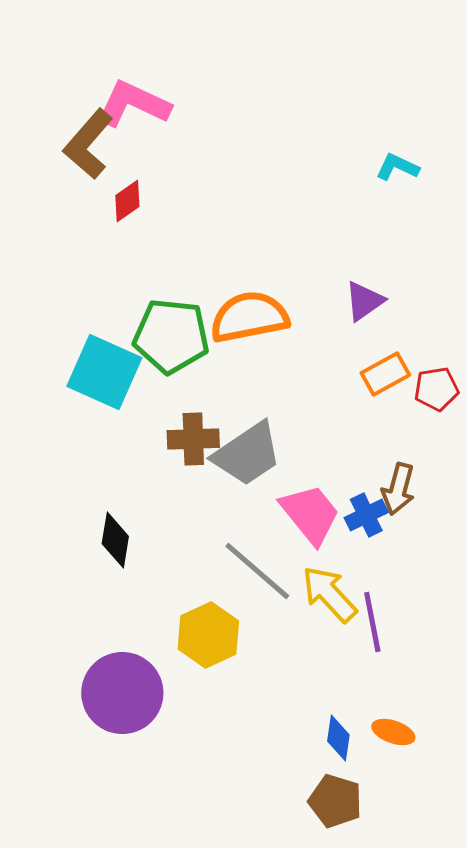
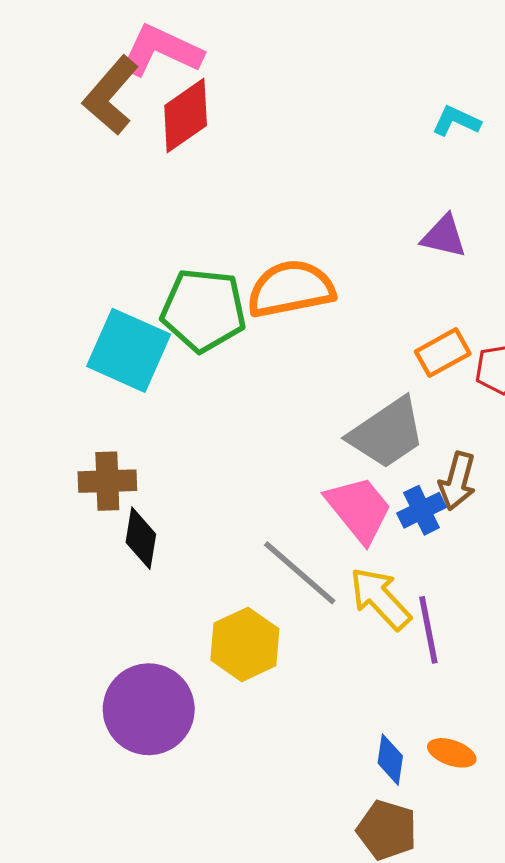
red diamond: (127, 201) -> (186, 115), moved, size x1.6
purple triangle: (364, 301) -> (444, 236), moved, turned 48
brown cross: (193, 439) -> (107, 481), moved
gray trapezoid: (247, 454) -> (387, 433), moved

